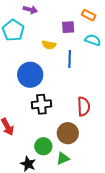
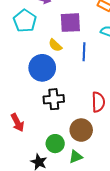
purple square: (68, 27) -> (70, 23), moved, size x1.5
yellow semicircle: (49, 45) -> (55, 45), moved, turned 32

